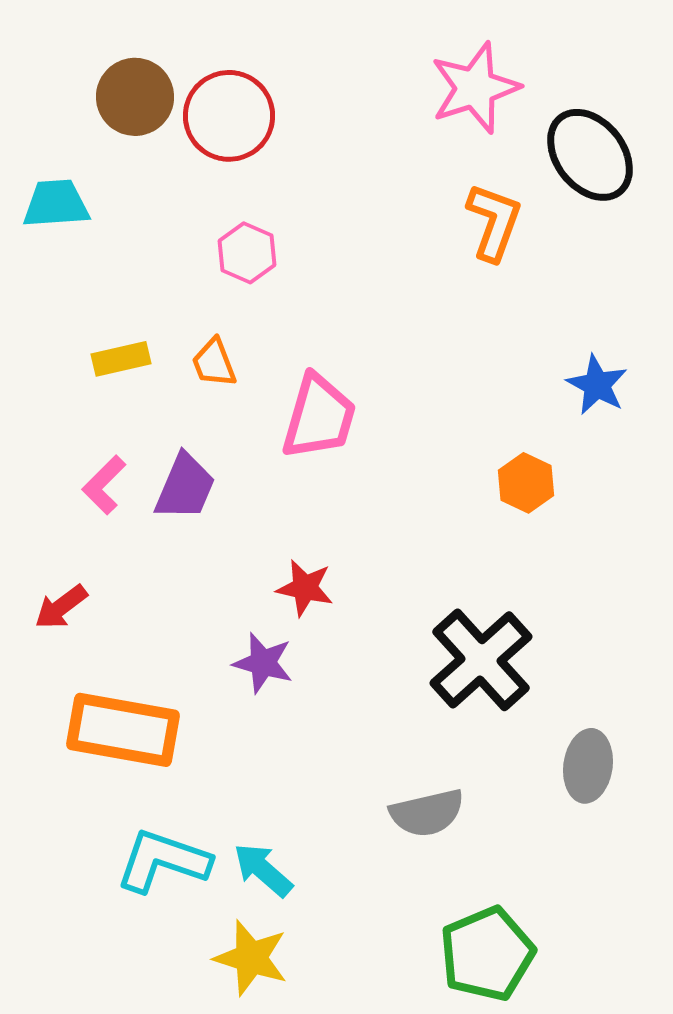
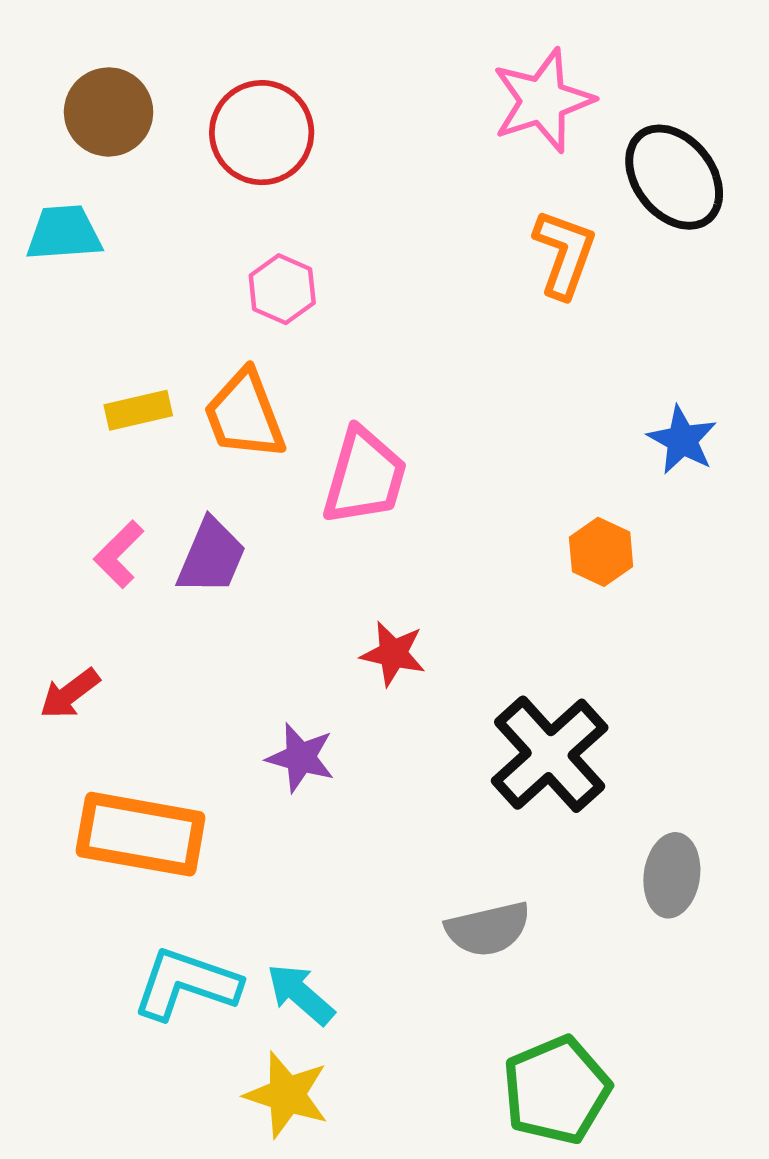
brown circle: (135, 97) -> (109, 112), moved
orange trapezoid: (214, 363) -> (245, 415), size x1.6
red star: (305, 588) -> (393, 654), moved

